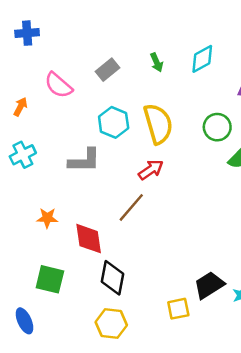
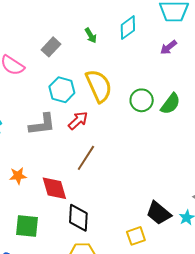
green circle: (217, 127) -> (142, 100), moved
red arrow: (151, 170) -> (78, 121), moved
black trapezoid: (209, 285) -> (159, 213), turned -100

